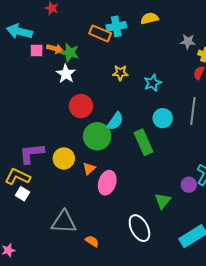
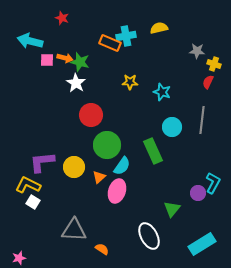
cyan star: (153, 83) -> (162, 92), turned -30
cyan semicircle: (115, 121) -> (122, 166), moved

